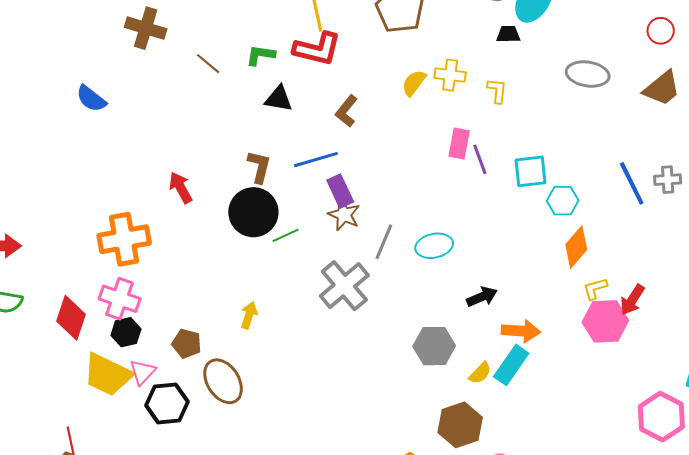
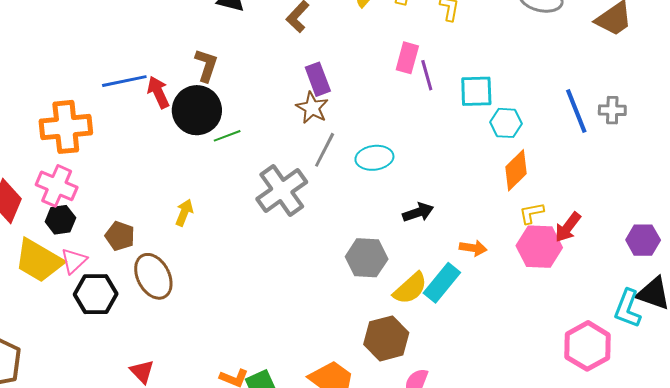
blue line: (316, 160) -> (124, 81), moved
red arrow: (181, 188) -> (158, 92), moved
purple rectangle: (340, 191) -> (318, 79), moved
brown star: (344, 215) -> (312, 108), moved
orange arrow: (521, 331) -> (473, 248), moved, size x0.7
yellow semicircle: (480, 373) -> (410, 288), size x1.5

